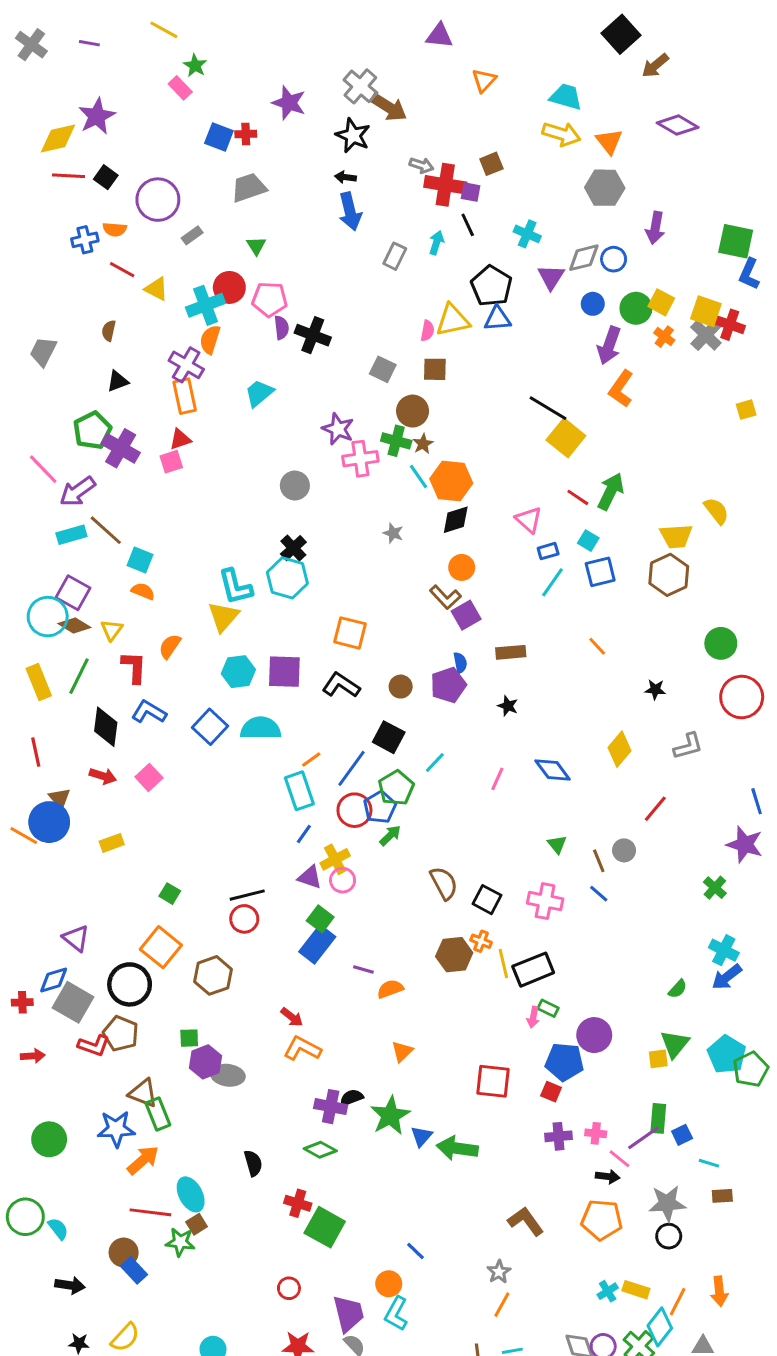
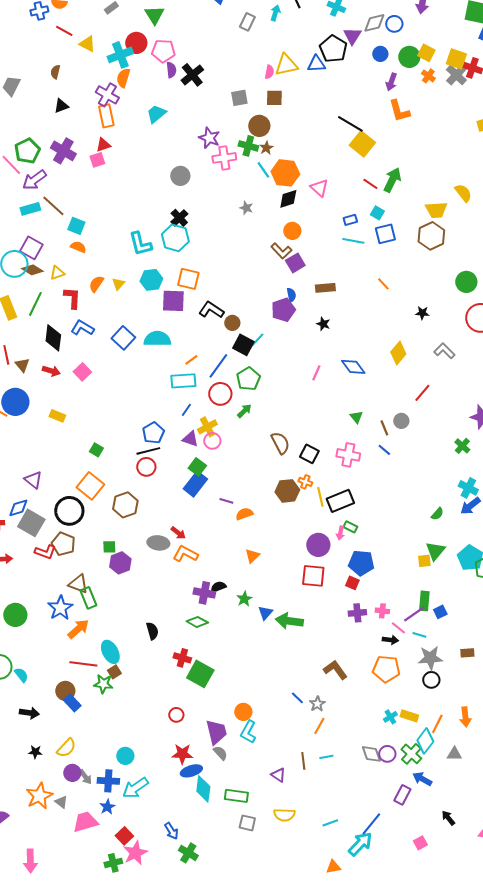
green triangle: (256, 246) -> (154, 15), size x1.5
black pentagon: (491, 286) -> (333, 49), moved
black cross: (313, 335) -> (192, 75), turned 30
purple arrow: (609, 346) -> (391, 82), size x0.7
gray square: (383, 369) -> (239, 98), turned -36
orange L-shape: (621, 389) -> (399, 111), turned -50
green pentagon: (92, 430) -> (27, 151), moved
pink triangle: (529, 520) -> (319, 188), moved
cyan line: (553, 582) -> (353, 241), turned 65
yellow triangle: (223, 617) -> (118, 284), moved, size x0.6
yellow triangle: (112, 630) -> (57, 273), turned 35
orange square: (350, 633) -> (188, 279), moved
cyan hexagon: (238, 672) -> (151, 280), moved
brown circle: (401, 687) -> (232, 323), moved
gray L-shape: (688, 746) -> (444, 351), turned -120
cyan line: (435, 763) -> (257, 340), moved
cyan rectangle: (299, 791) -> (183, 381), turned -75
brown triangle: (60, 798) -> (22, 365), moved
blue pentagon: (380, 807) -> (153, 433), moved
yellow rectangle: (112, 843) -> (57, 416), turned 42
purple circle: (594, 1035) -> (318, 545), moved
gray ellipse: (228, 1075) -> (158, 543), moved
green star: (390, 1115) -> (244, 599), size x0.6
blue star: (116, 1129) -> (60, 608), turned -30
cyan line: (709, 1163) -> (419, 635), moved
blue line: (416, 1251) -> (297, 698), moved

